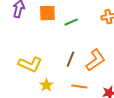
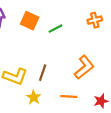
orange square: (47, 13) -> (30, 21), turned 30
brown line: (70, 59) -> (43, 73), moved

